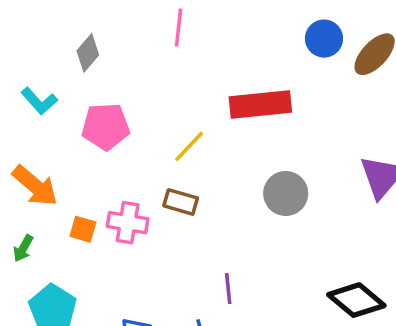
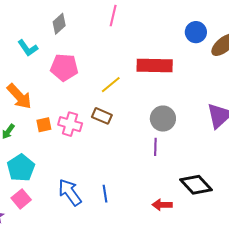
orange square: (83, 229) -> (44, 125), turned -35
purple line: (228, 289) -> (155, 147), moved

